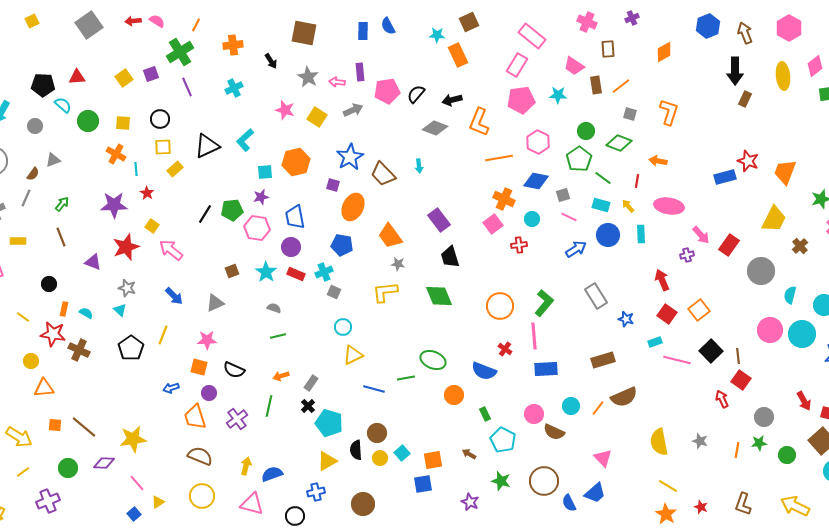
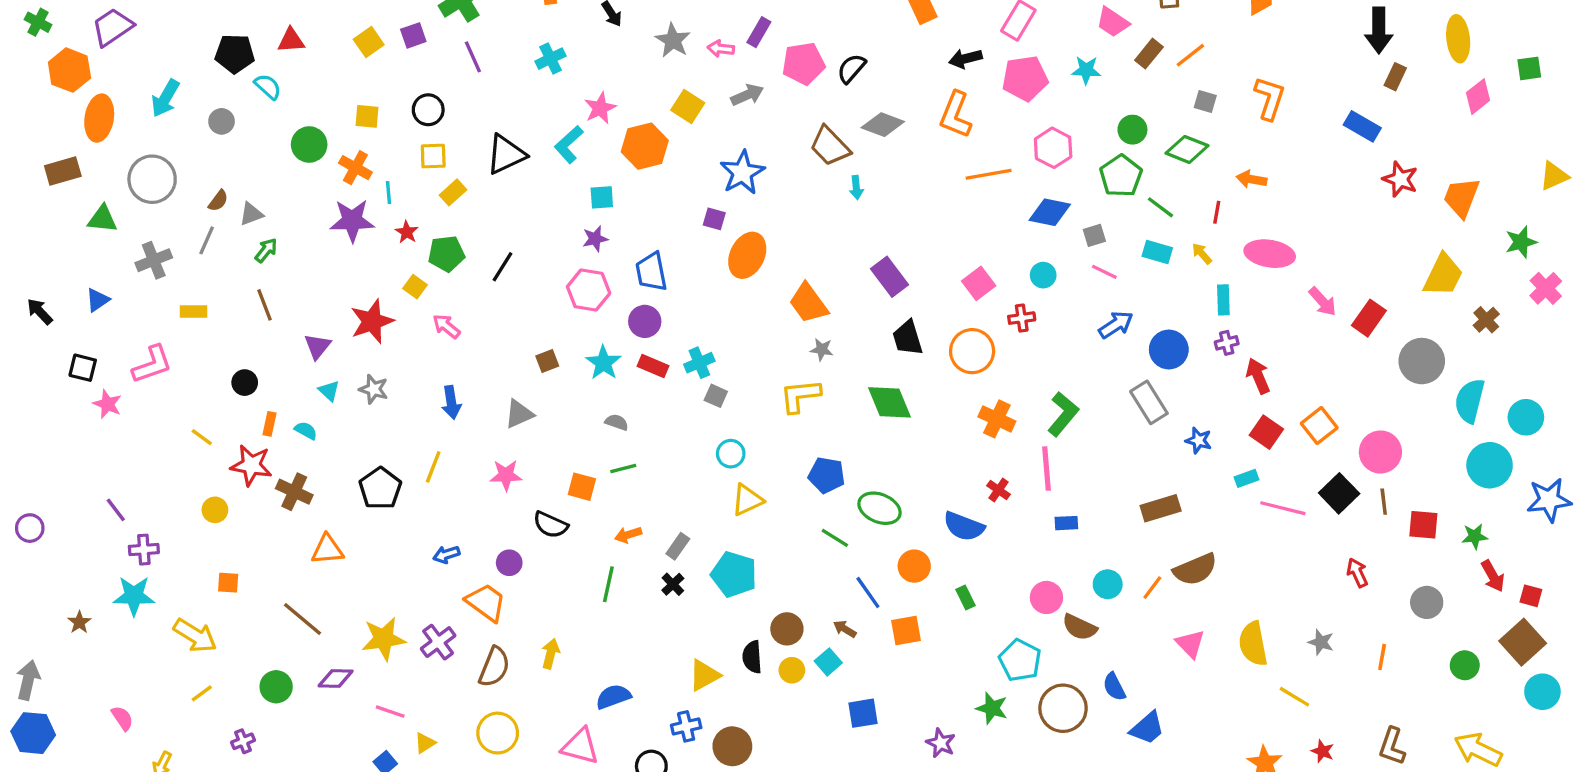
pink diamond: (815, 66) -> (1478, 97), moved
purple rectangle: (360, 72) -> (759, 32), turned 36
brown rectangle: (596, 85) -> (1149, 54), turned 48
black arrow: (452, 100) -> (965, 59), moved
pink star: (285, 110) -> (600, 108), moved, turned 30
green circle: (88, 121) -> (309, 145), moved
gray triangle: (53, 160) -> (251, 214), moved
orange hexagon: (296, 162) -> (645, 146), moved
brown trapezoid: (383, 174) -> (830, 146), moved
blue rectangle: (725, 177) -> (1362, 126), moved, turned 45
orange cross: (504, 199) -> (997, 419), moved
purple star: (114, 205) -> (352, 221), moved
green pentagon: (232, 210) -> (446, 254), moved
blue circle: (608, 235) -> (1169, 349), moved
blue pentagon: (342, 245) -> (827, 475), moved
pink arrow: (171, 250) -> (446, 326), size x0.7
purple cross: (687, 255) -> (1227, 343), moved
purple triangle: (93, 262) -> (317, 346), turned 48
cyan semicircle: (790, 295) -> (1470, 401), size x1.5
blue arrow: (174, 296) -> (451, 402), turned 36
orange circle: (500, 306) -> (972, 351), moved
cyan triangle: (120, 310) -> (329, 391), moved
pink circle: (770, 330) -> (1380, 452), moved
orange square: (199, 367) -> (582, 487), moved
blue rectangle: (546, 369) -> (1066, 523), size x0.6
green line: (406, 378) -> (835, 538), turned 42
red square: (741, 380) -> (1423, 525), moved, turned -30
orange triangle: (44, 388) -> (327, 550), moved
blue line: (374, 389) -> (868, 593), moved, turned 40
orange trapezoid: (195, 417) -> (486, 602), turned 144
purple cross: (237, 419) -> (438, 642), moved
cyan pentagon: (329, 423) -> (734, 574), moved
orange square: (55, 425) -> (228, 583), moved
cyan pentagon: (503, 440) -> (1020, 660), moved
green star: (759, 443) -> (1475, 536), moved
brown arrow: (469, 454) -> (845, 629), moved
brown semicircle: (200, 456) -> (494, 667), turned 90
pink triangle: (603, 458) -> (1190, 644), moved
orange square: (433, 460) -> (906, 631), moved
yellow arrow: (246, 466) -> (551, 654), moved
pink line: (137, 483) -> (390, 712), turned -30
yellow line: (668, 486) -> (1294, 697), moved
purple cross: (48, 501) -> (243, 741), size x0.6
blue semicircle: (569, 503) -> (1114, 687), moved
brown circle: (363, 504) -> (732, 746), moved

